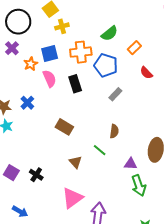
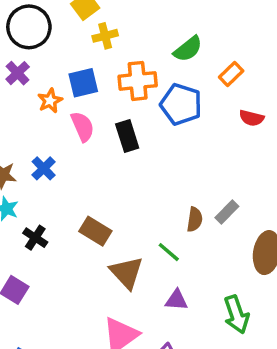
red semicircle: (146, 73) -> (251, 118), turned -32
gray rectangle: (115, 94) -> (227, 212), moved
brown rectangle: (64, 127) -> (95, 231), moved
brown triangle: (75, 162) -> (127, 273), size x1.5
purple triangle: (130, 164) -> (176, 300), moved
black cross: (36, 175) -> (35, 238), moved

